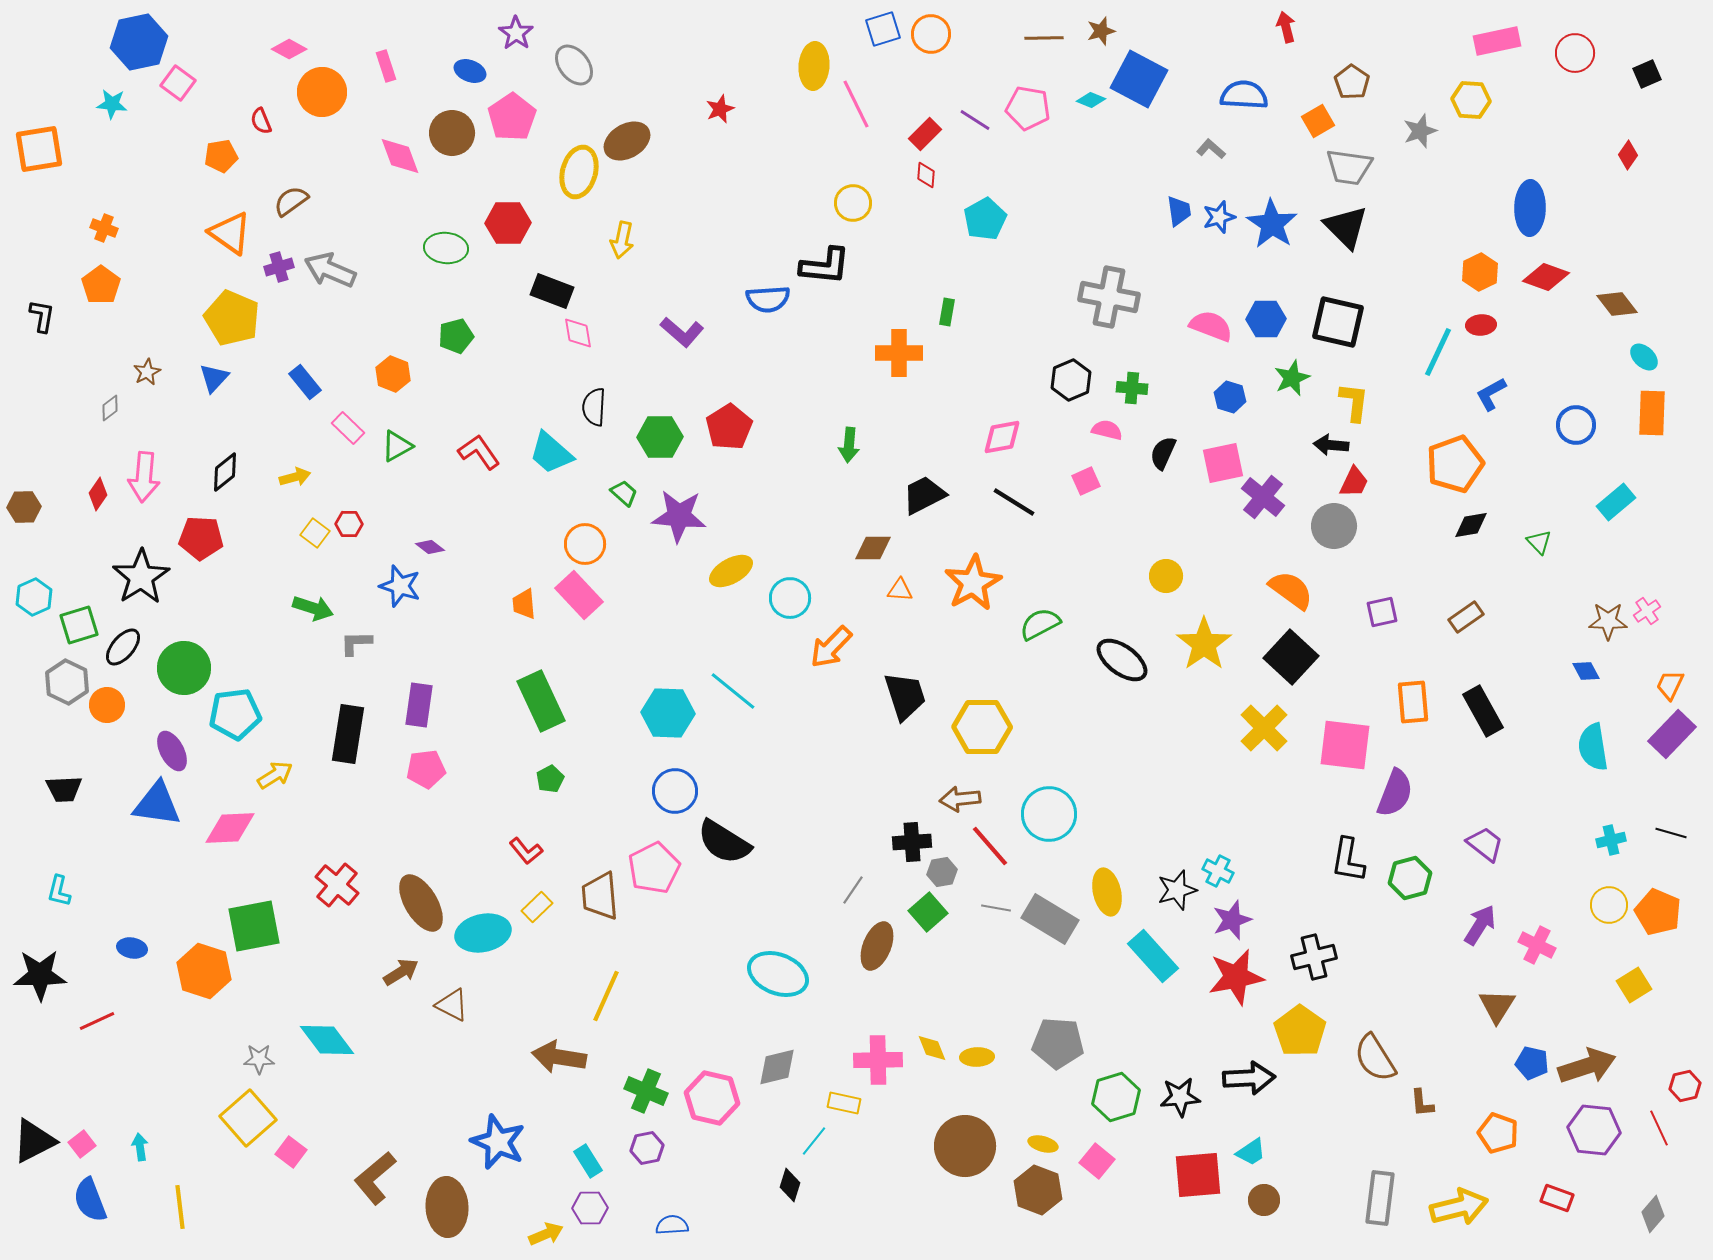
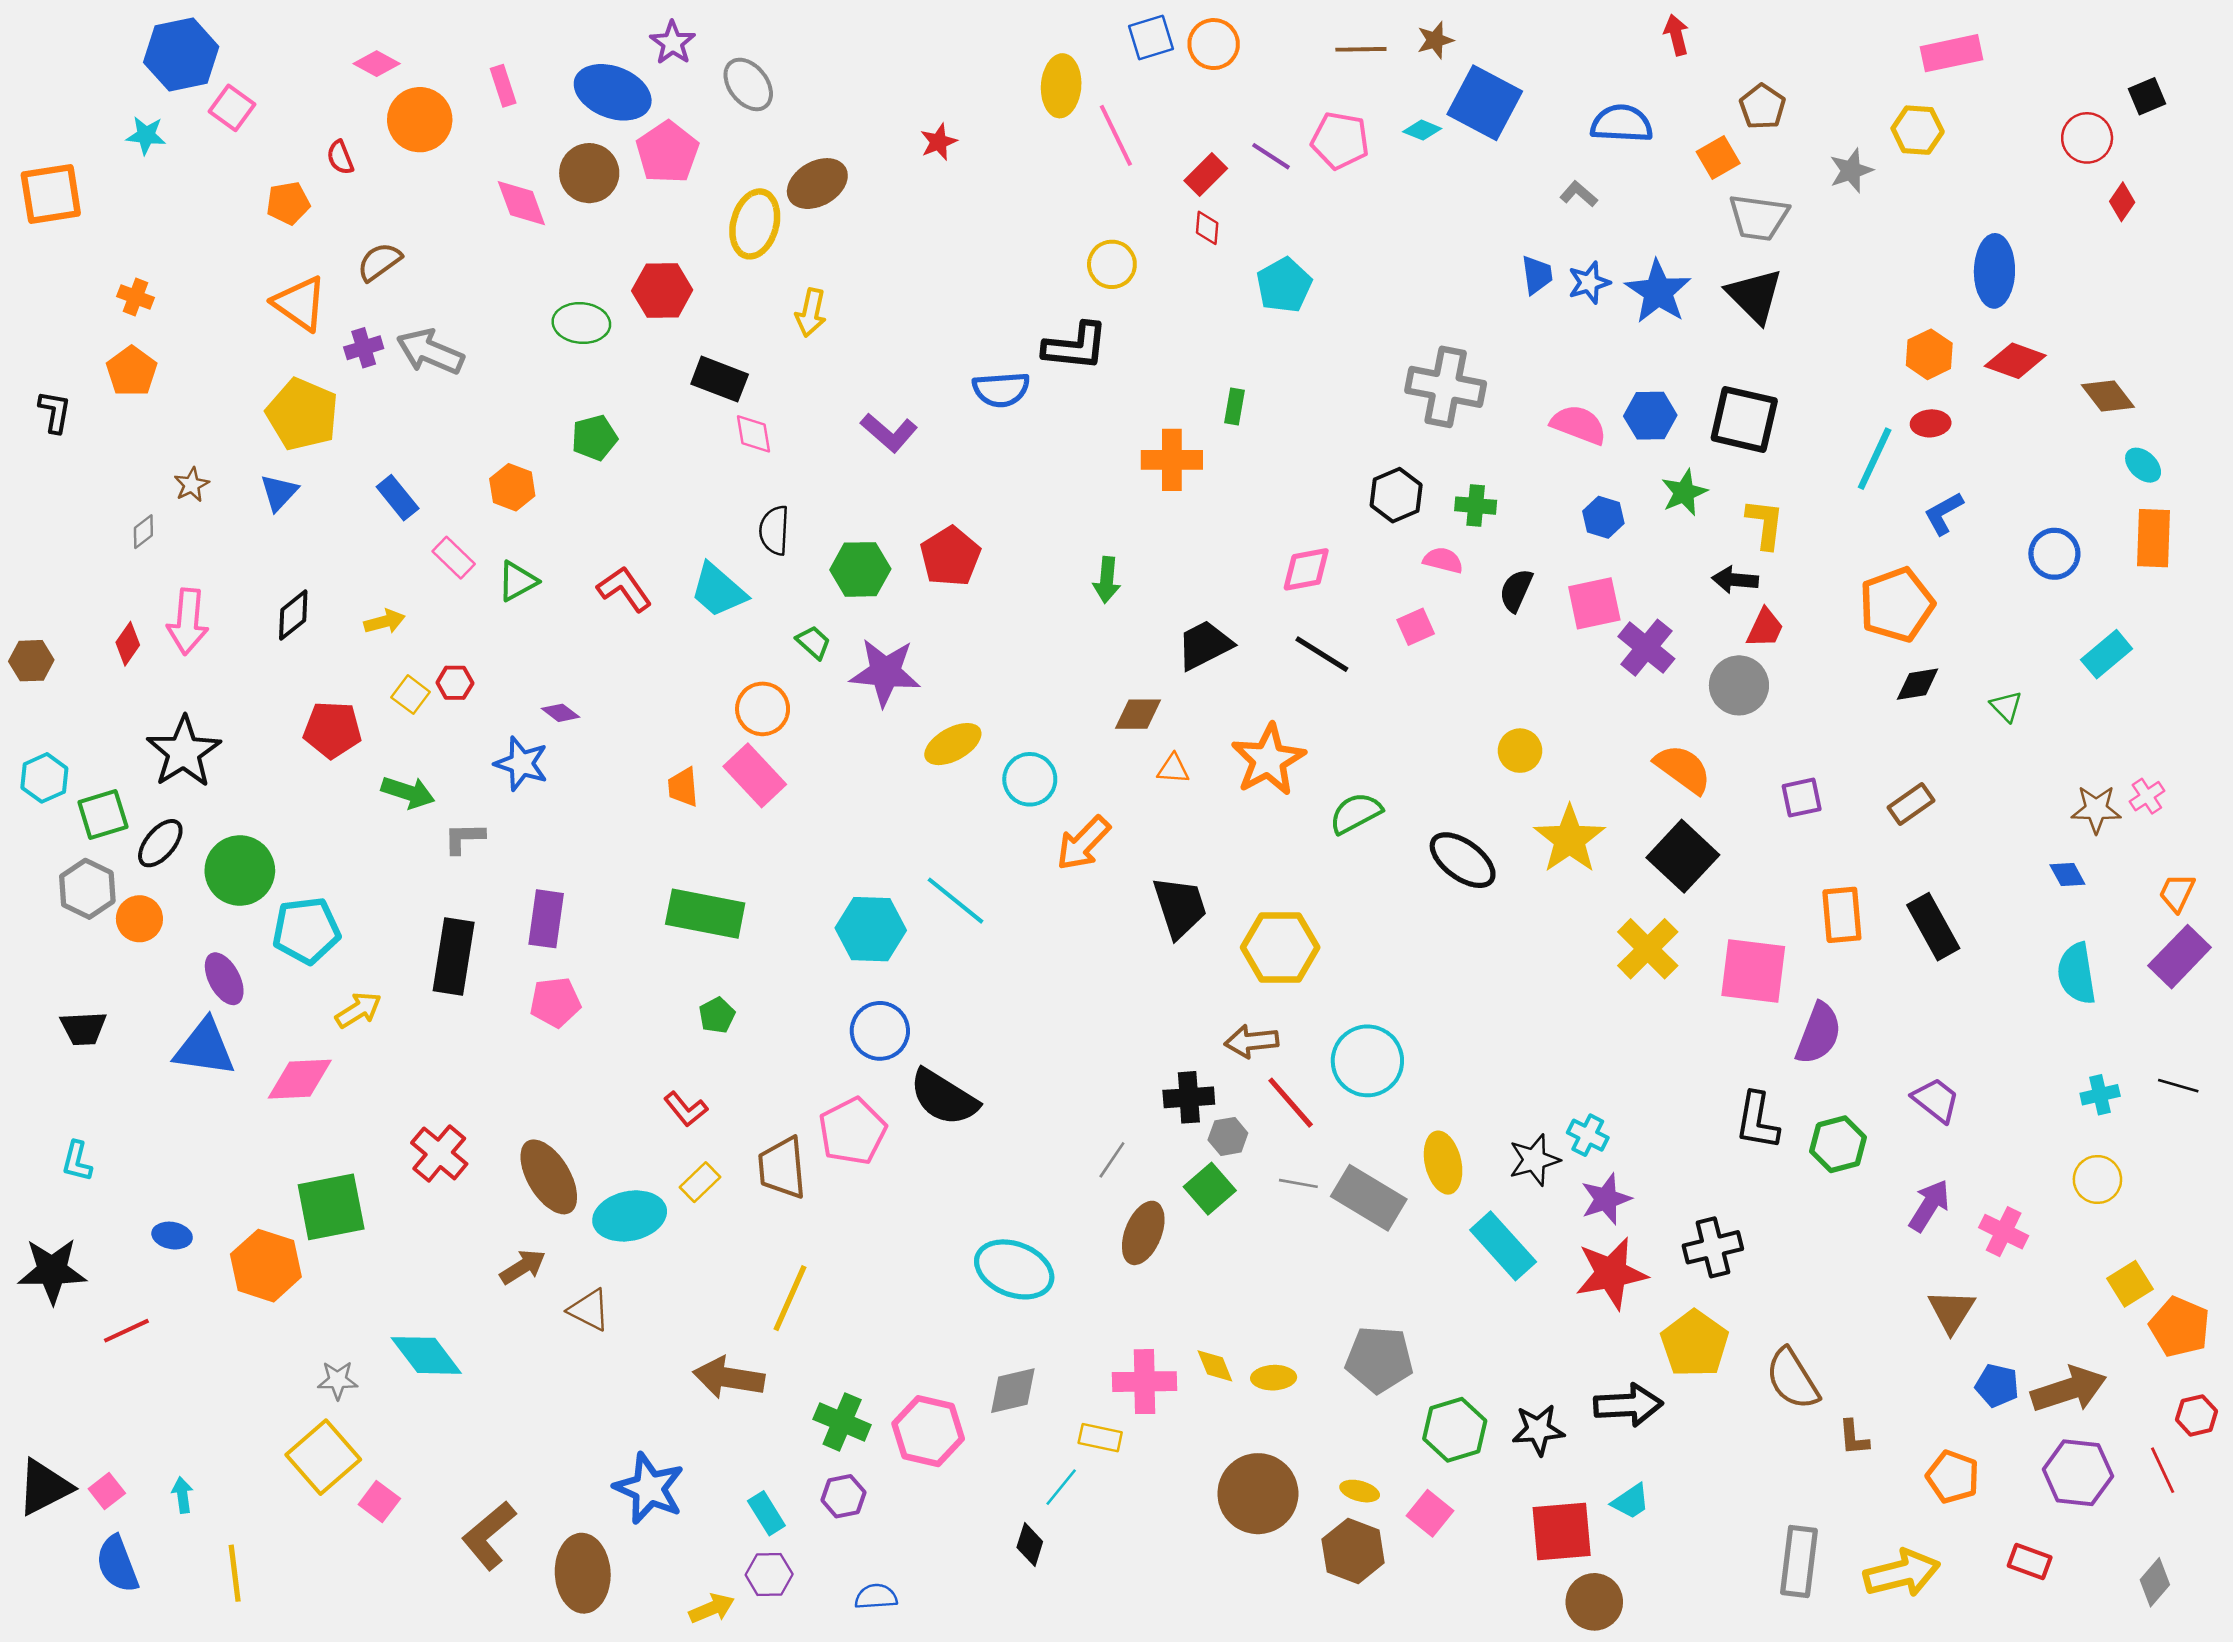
red circle: (1575, 53) -> (2087, 138), moved
blue ellipse: (470, 71) -> (613, 92), size x1.8
red pentagon: (201, 538) -> (332, 730), moved
green rectangle: (541, 701) -> (705, 914), turned -54
orange pentagon: (1658, 912) -> (2180, 1327), moved
brown circle: (1264, 1200) -> (1594, 1602), moved, size x1.4

